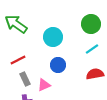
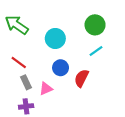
red line: (18, 60) -> (19, 63), turned 63
red semicircle: (95, 74) -> (81, 78), moved, turned -54

